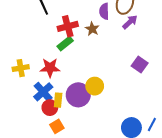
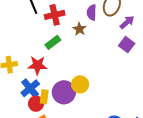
purple arrow: (130, 22) -> (127, 22), moved
red cross: (68, 26) -> (55, 15), moved
purple square: (140, 65) -> (127, 45), moved

